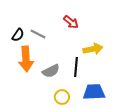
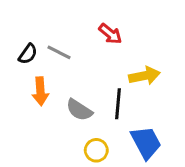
orange arrow: (26, 59) -> (40, 91), size x0.7
gray semicircle: (51, 71) -> (79, 110), turned 60
blue trapezoid: (94, 92) -> (146, 143), turned 65

